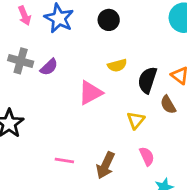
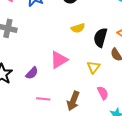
purple semicircle: (49, 67) -> (32, 73), moved
pink triangle: (90, 93) -> (59, 60), moved

